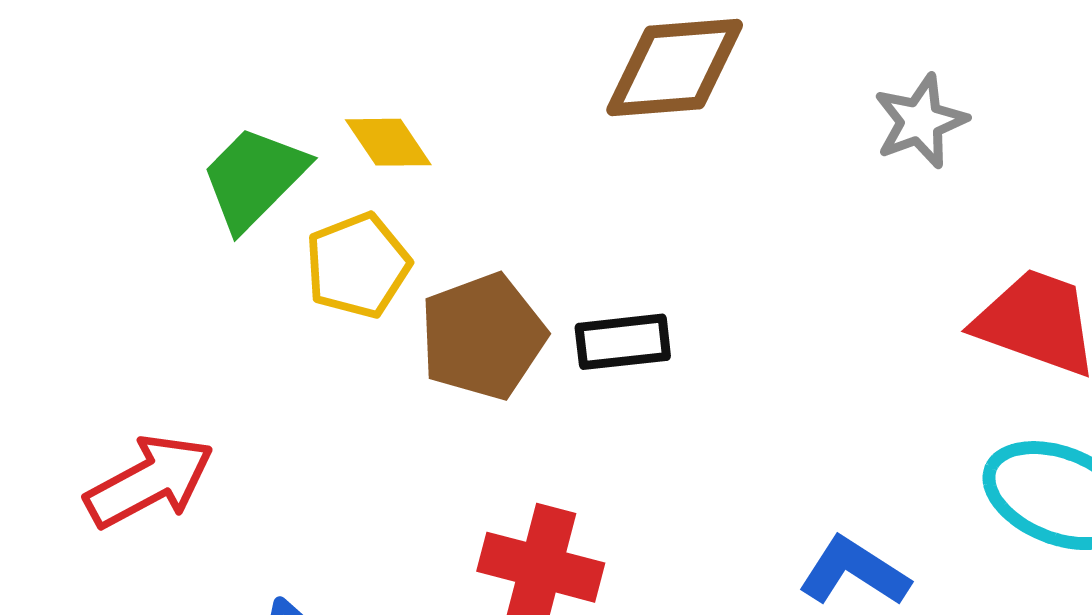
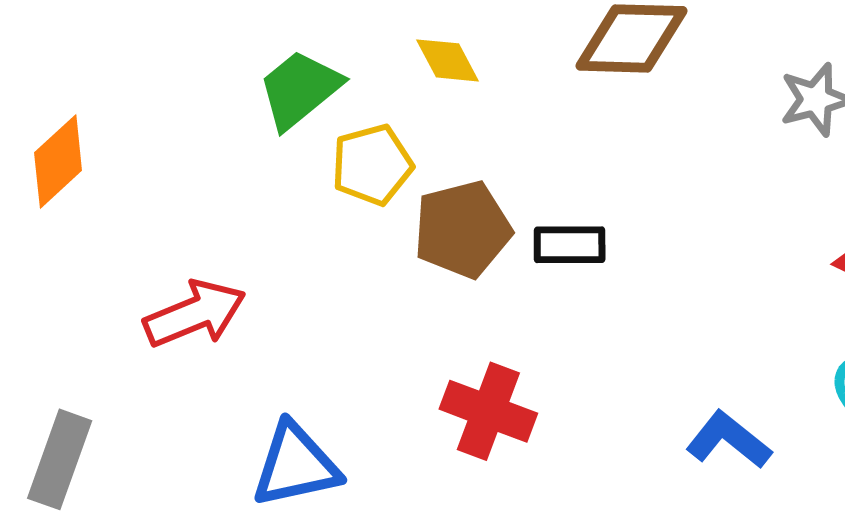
yellow diamond: (388, 142) -> (448, 60), moved

